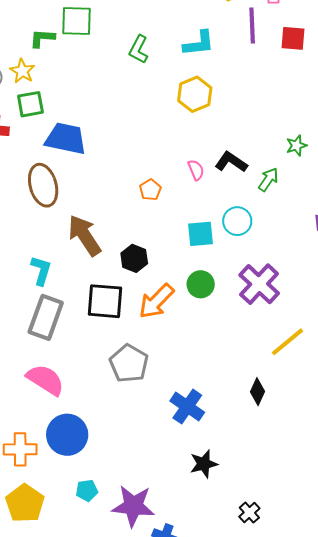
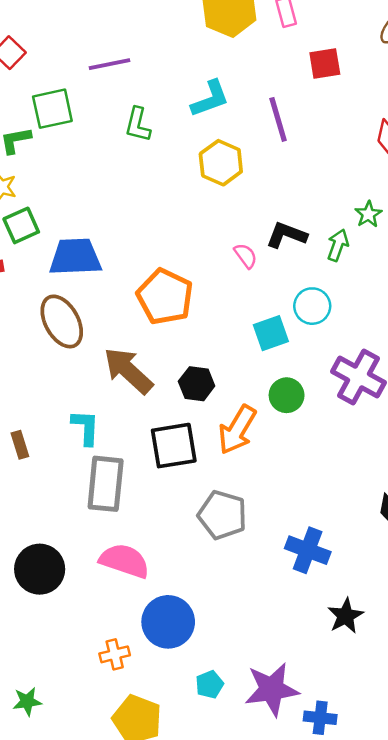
purple line: (252, 26) -> (278, 119), moved
green star: (296, 146) -> (368, 214), moved
orange pentagon: (150, 190) -> (165, 297), moved, size x2.0
orange cross: (20, 449) -> (115, 654), size x0.7

